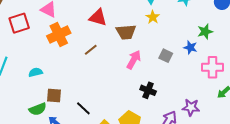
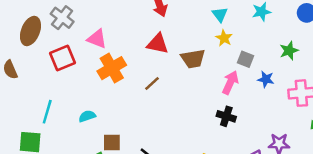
blue star: (190, 47) -> (266, 79), moved
gray square: (166, 56) -> (246, 59), moved
pink arrow: (134, 60) -> (230, 82), moved
black cross: (148, 90) -> (226, 116), moved

